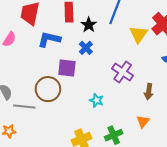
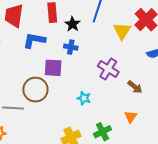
blue cross: (86, 48) -> (71, 47), turned -32
brown arrow: (149, 92) -> (135, 87), turned -56

